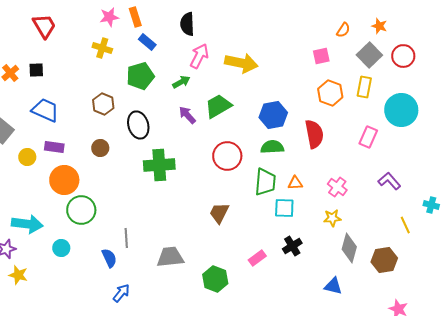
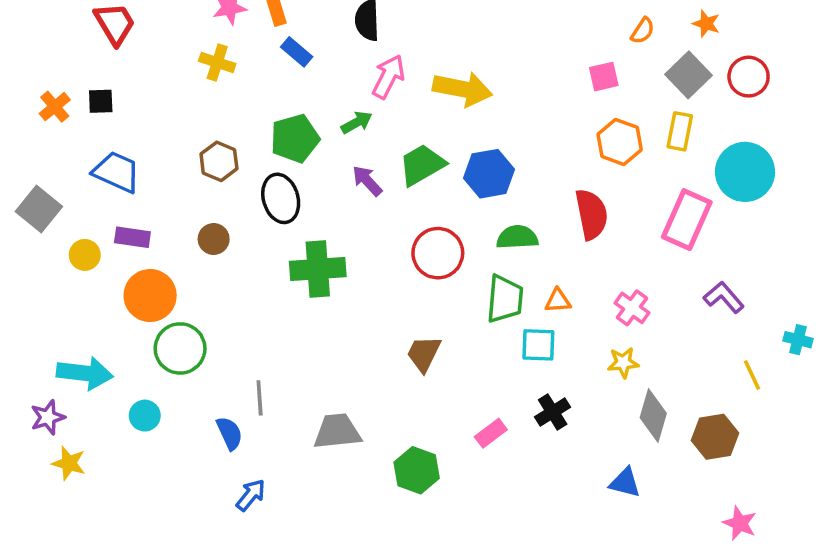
green pentagon: (140, 76) -> (295, 138), moved
blue hexagon: (273, 115) -> (489, 174), moved
pink rectangle: (368, 137) -> (687, 220), size x1.5

